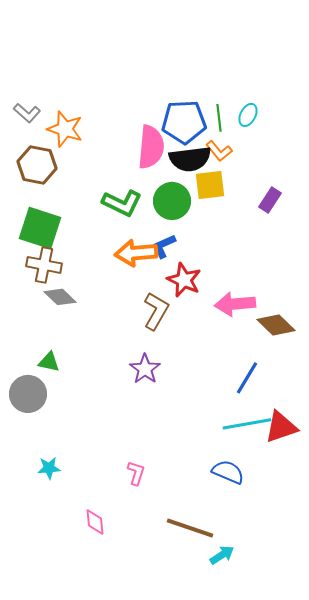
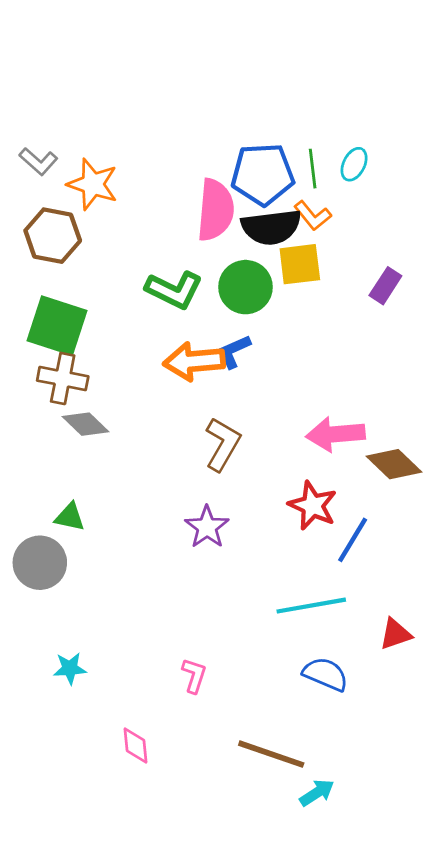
red star: (184, 280) -> (313, 506), moved
cyan line: (247, 424) -> (311, 606), moved
red triangle: (281, 427) -> (395, 634), moved, size x0.7

